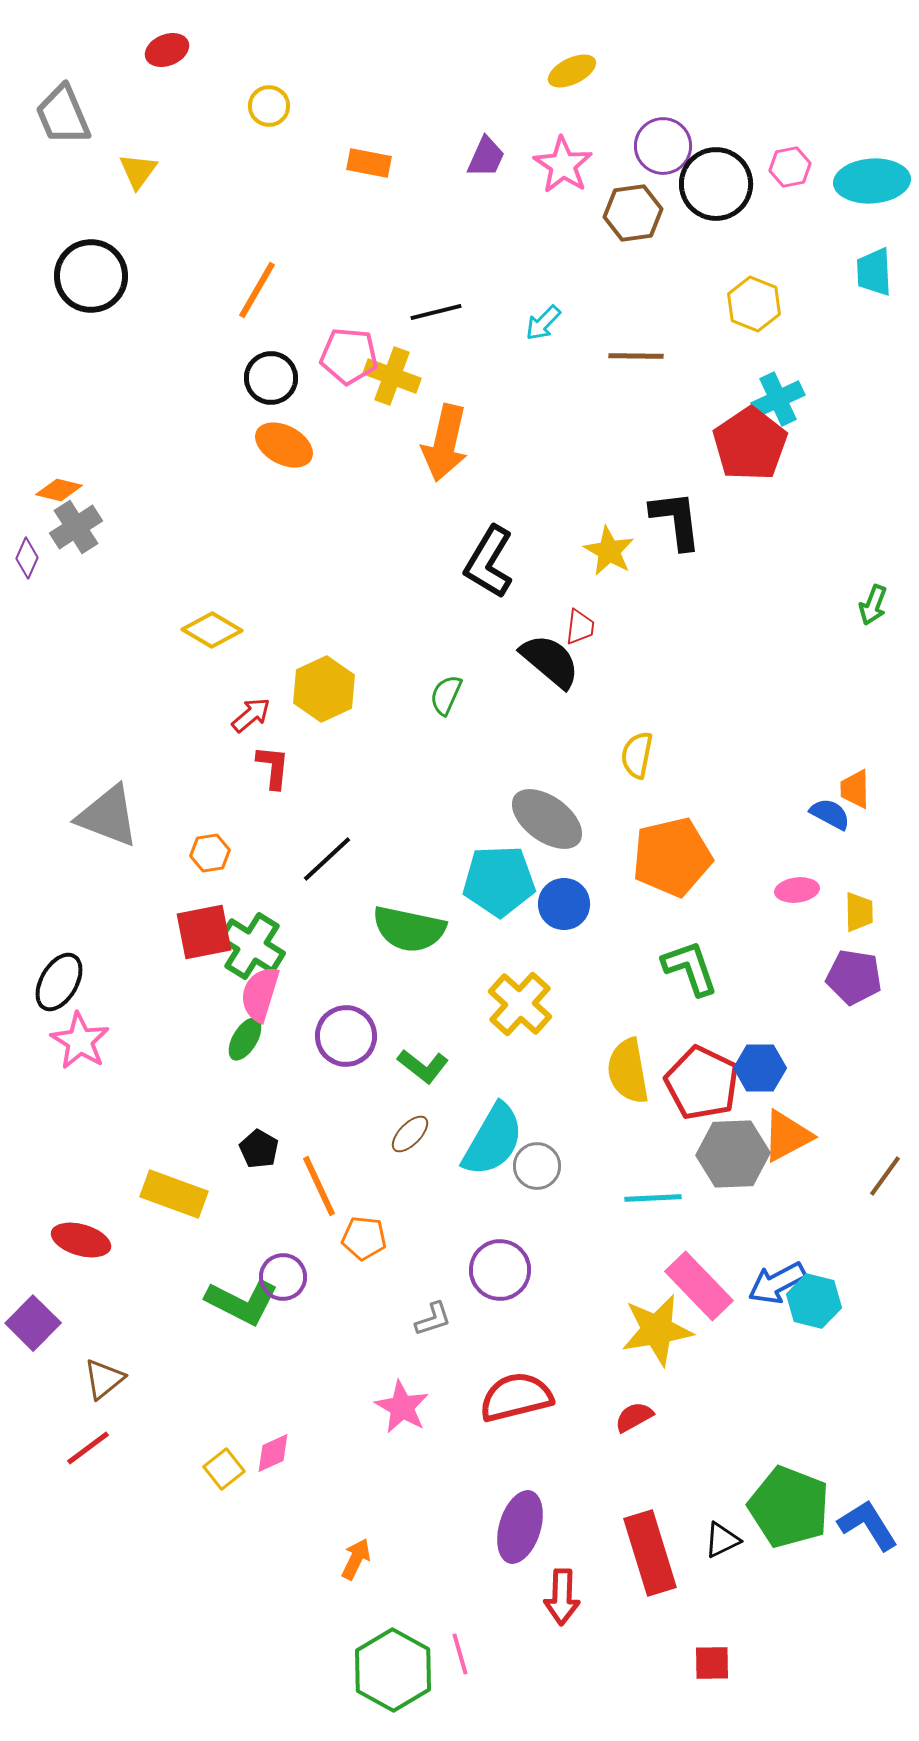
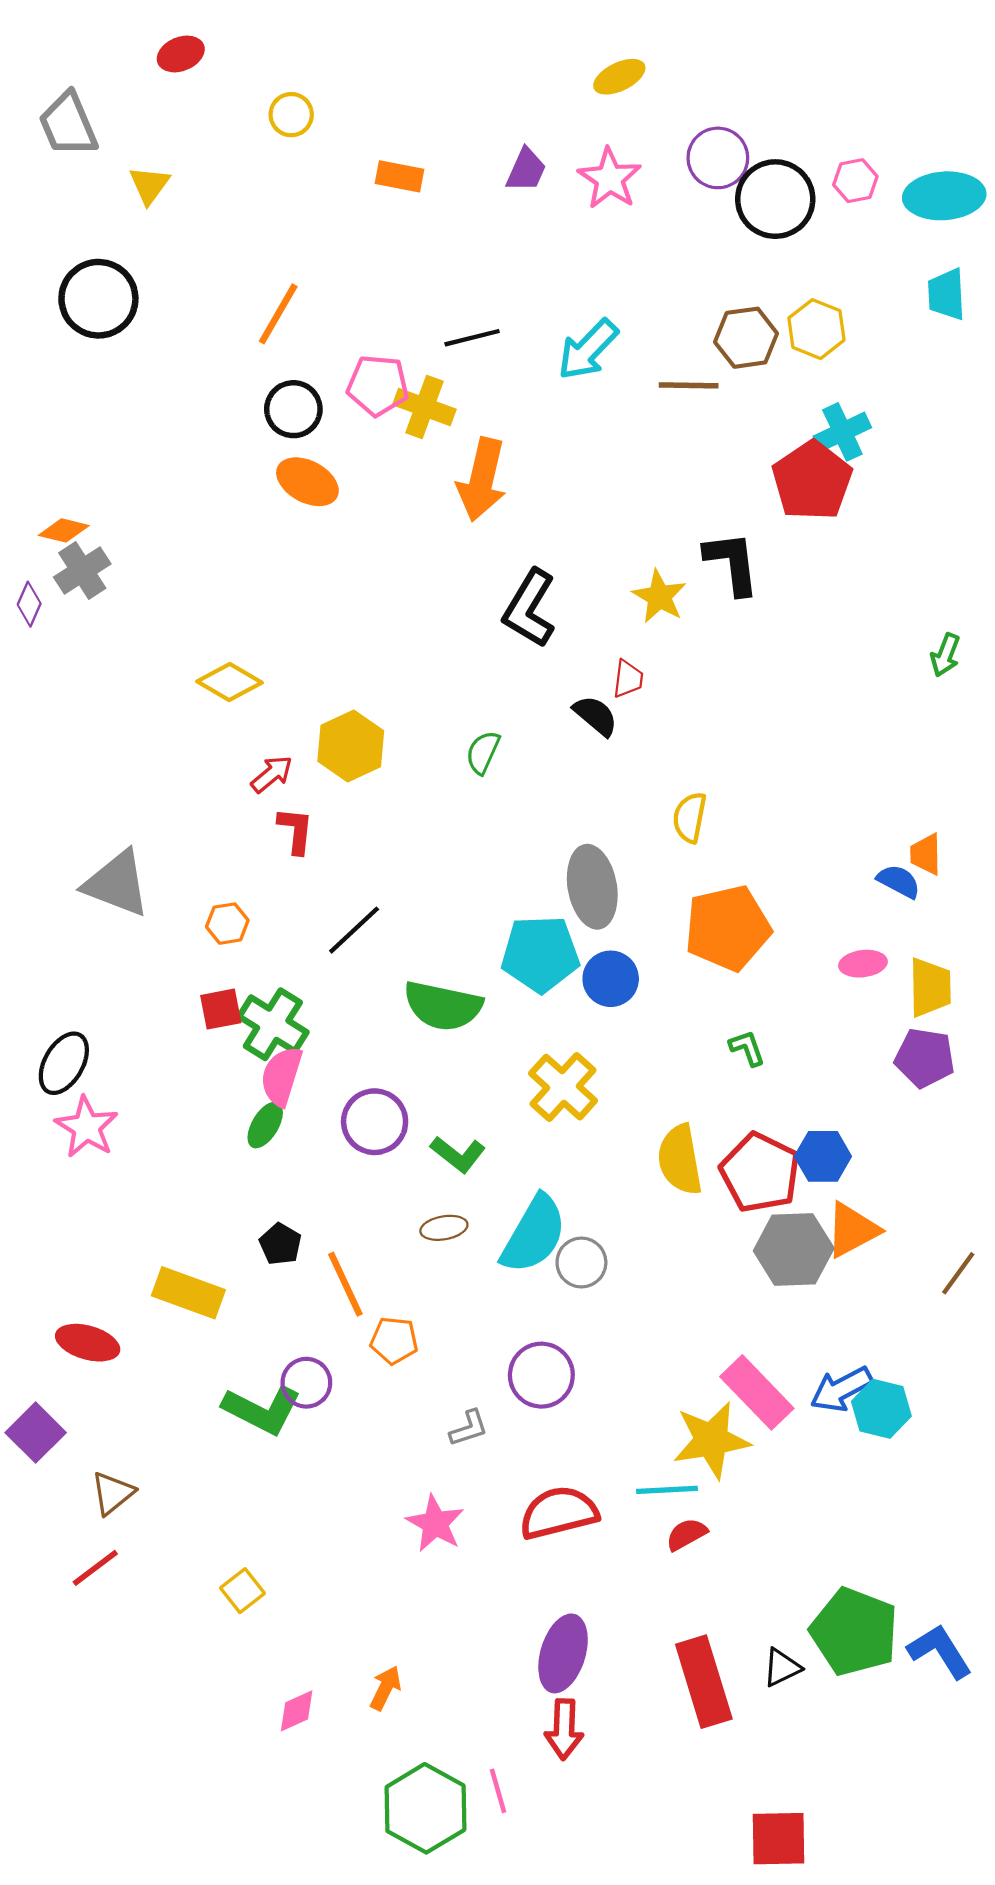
brown hexagon: (633, 213) -> (746, 338), moved
cyan arrow: (543, 323) -> (588, 350), size x1.6
black semicircle: (550, 661) -> (596, 716), size x0.7
gray ellipse: (547, 819) -> (592, 887), turned 44
yellow trapezoid: (859, 912) -> (930, 987), size x1.4
red square: (204, 932) -> (221, 1009), size x0.7
green L-shape: (690, 968) -> (747, 1048), size x0.6
brown ellipse: (410, 1134) -> (444, 1228), turned 36
cyan line: (653, 1198) -> (667, 1490), moved
pink diamond: (273, 1453) -> (297, 1711), moved
red arrow: (562, 1597) -> (564, 1729), moved
red square: (712, 1663) -> (779, 1839), moved, size x1.5

